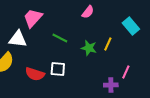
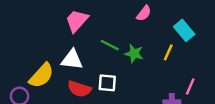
cyan rectangle: (131, 26) -> (184, 30), moved
white triangle: (18, 39) -> (72, 60), moved
green star: (89, 48) -> (134, 54), moved

